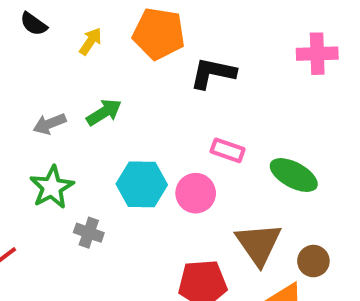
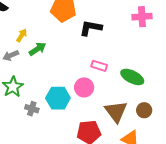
yellow arrow: (91, 41) -> (22, 35), moved
cyan hexagon: (142, 184) -> (58, 98), moved
brown circle: (313, 261) -> (144, 110), moved

